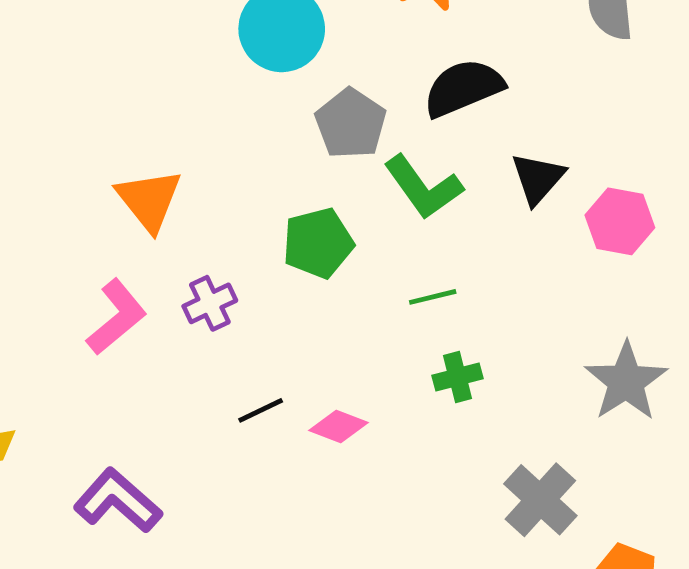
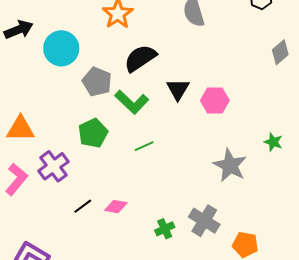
orange triangle: (149, 200) -> (20, 129), turned -40
purple cross: (210, 303) -> (53, 166), size x1.4
green cross: (458, 377) -> (165, 229), moved

